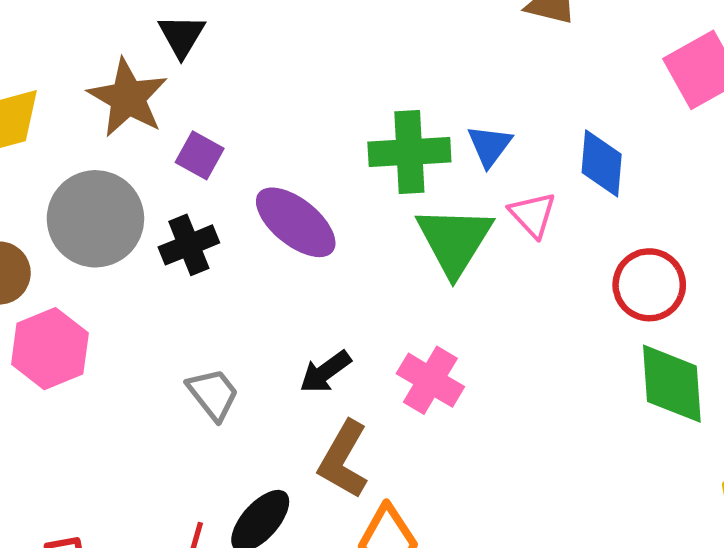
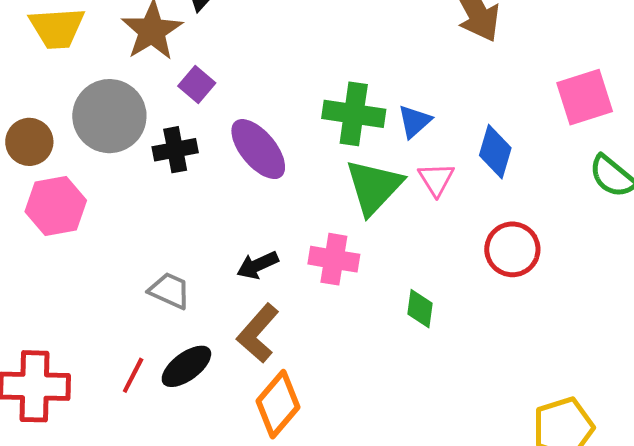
pink cross: (430, 380) -> (334, 259), moved, turned -33
green diamond: (672, 384) -> (420, 309), moved, size x0.6
gray trapezoid: (213, 394) -> (169, 291), moved, turned -39

